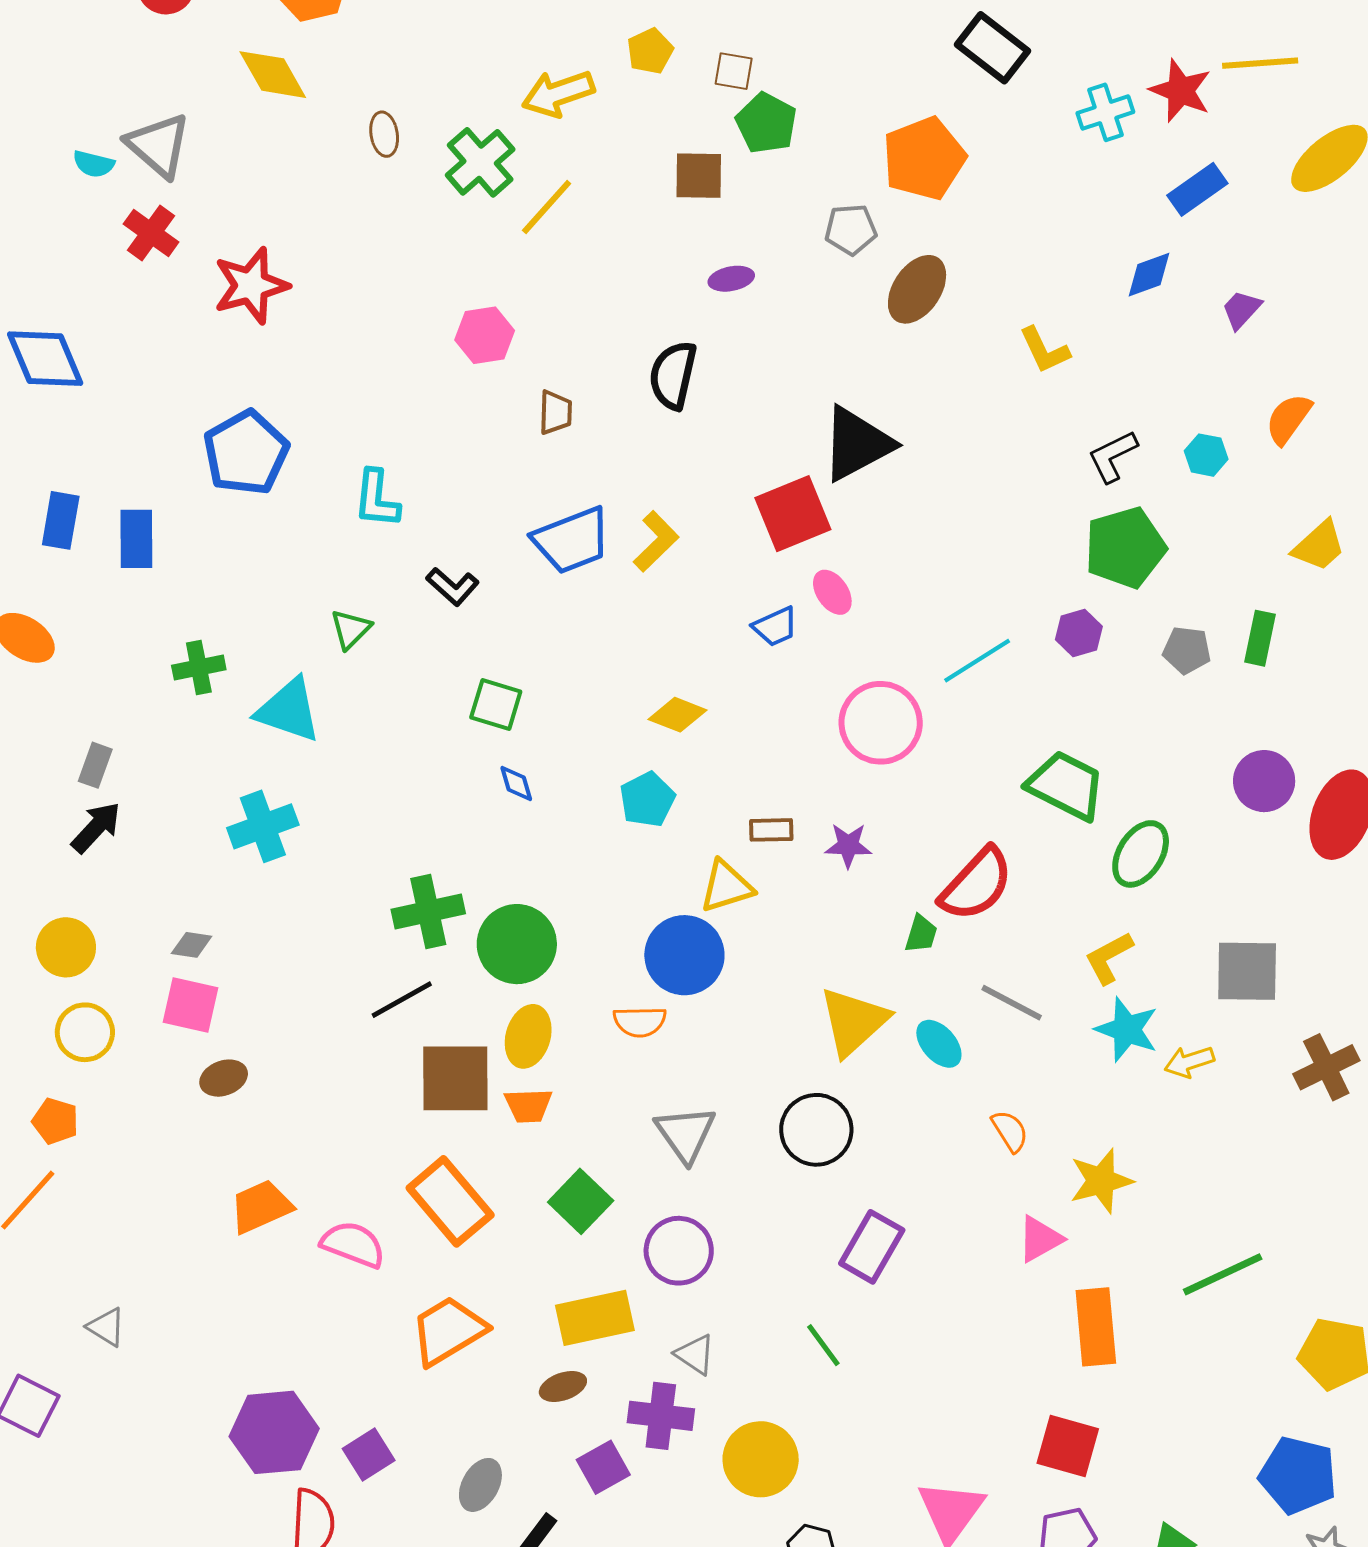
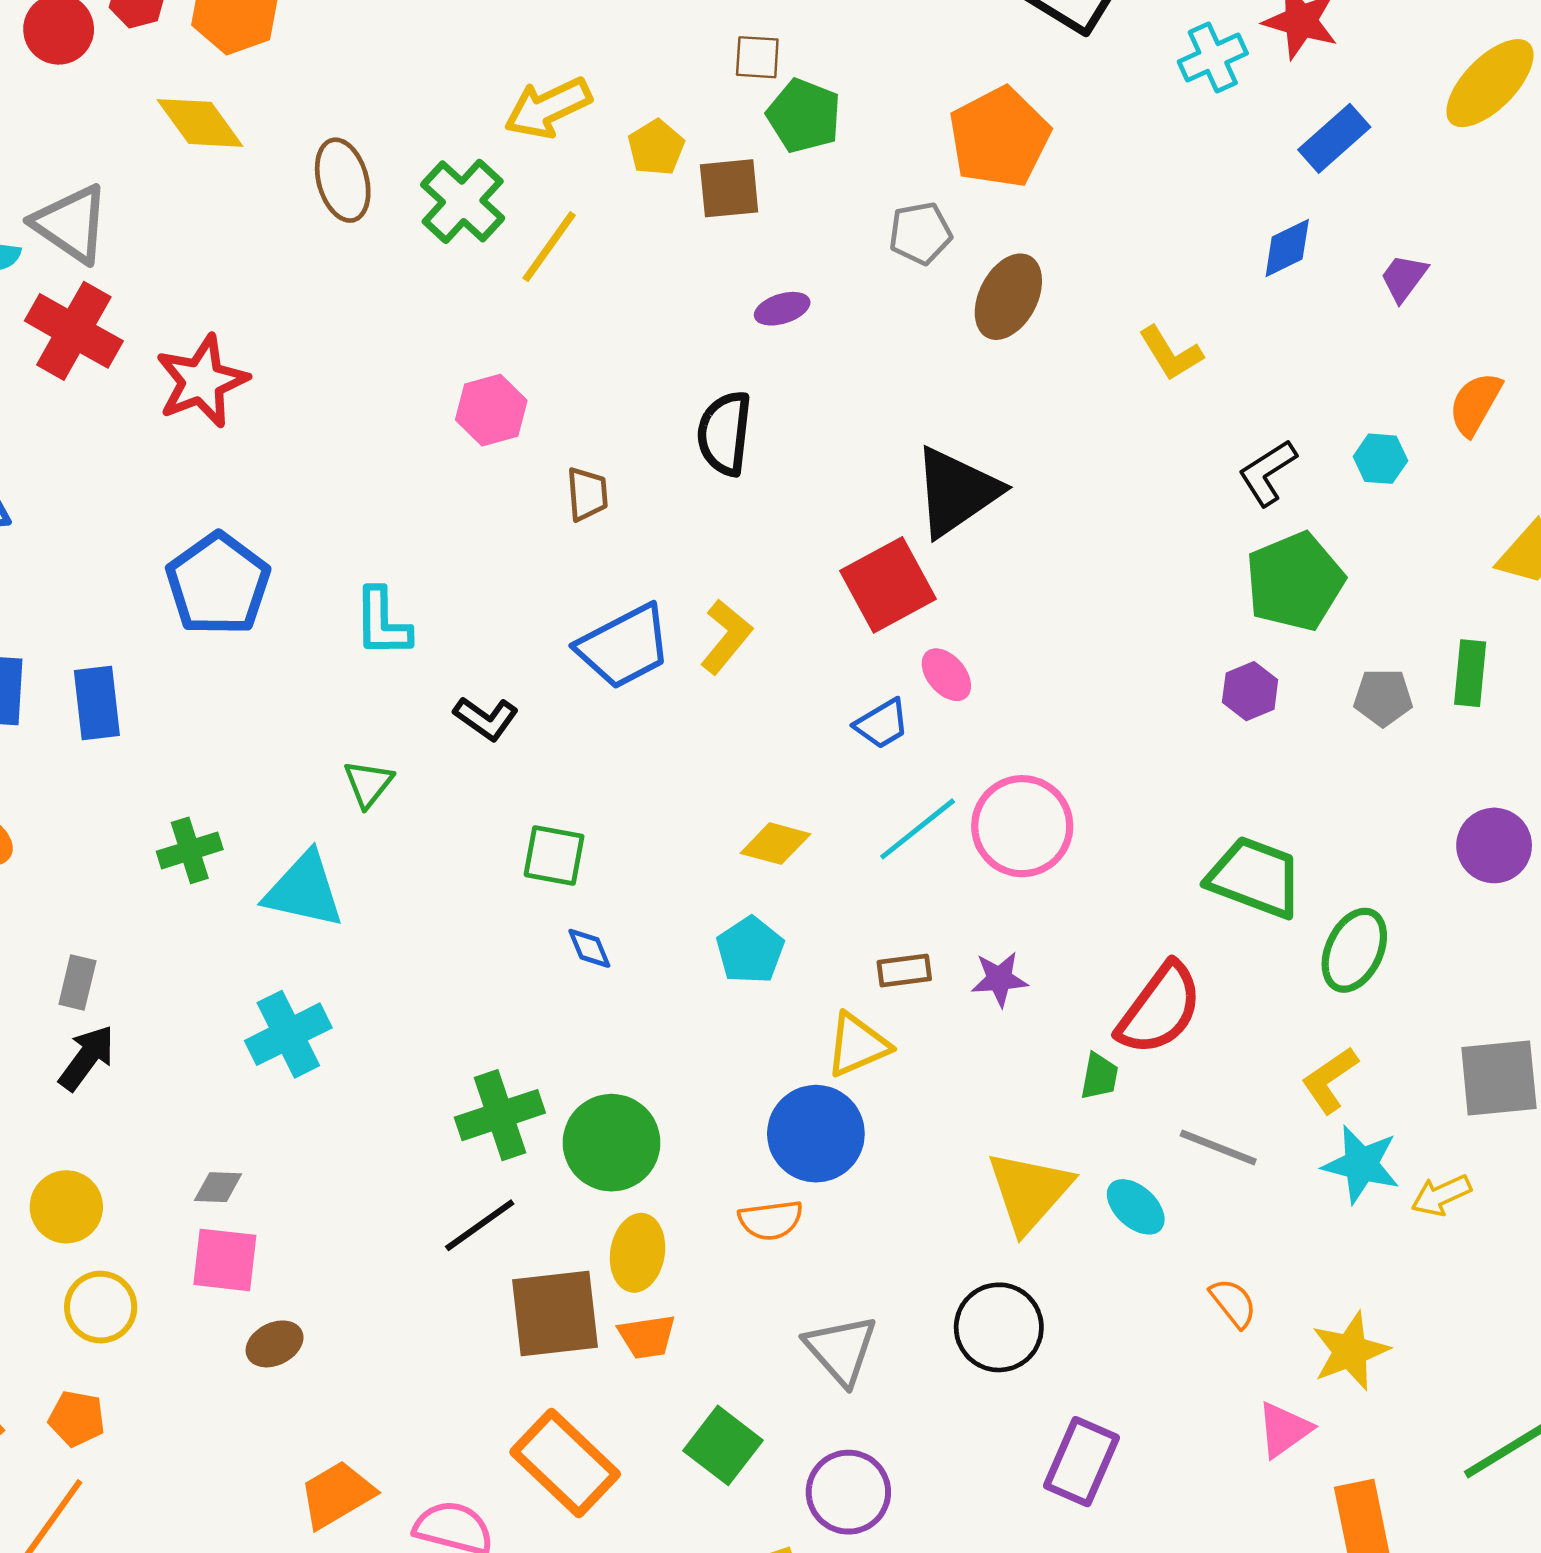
yellow pentagon: (650, 51) -> (656, 148), moved
brown ellipse: (384, 134) -> (343, 180), size x1.5
red cross: (151, 233) -> (74, 331), size x1.4
cyan line: (977, 661) -> (918, 829), moved

